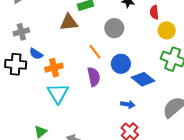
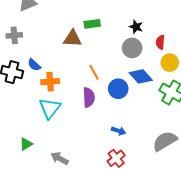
gray circle: (114, 28) -> (132, 48), moved
gray cross: (21, 32) -> (14, 35), moved
blue diamond: (143, 79) -> (141, 76), moved

